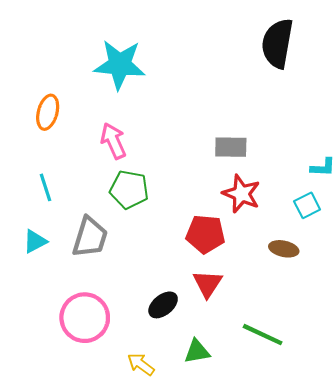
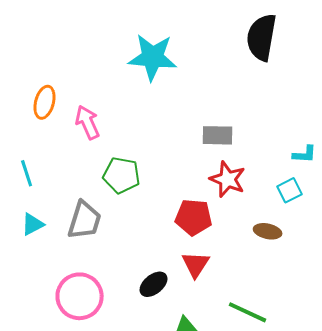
cyan star: (120, 65) -> (153, 57), moved
pink arrow: (113, 141) -> (88, 122), moved
cyan line: (46, 187) -> (27, 173), moved

